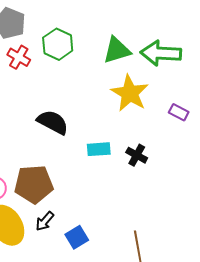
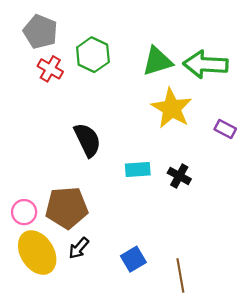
black semicircle: (53, 122) -> (87, 140), turned 36
blue square: (77, 237) -> (133, 259), moved

